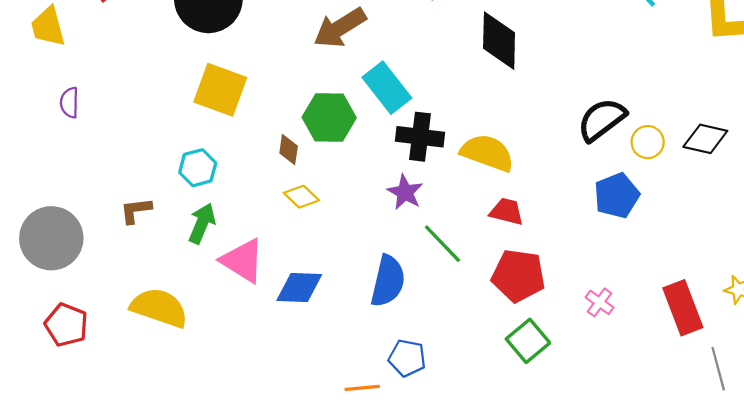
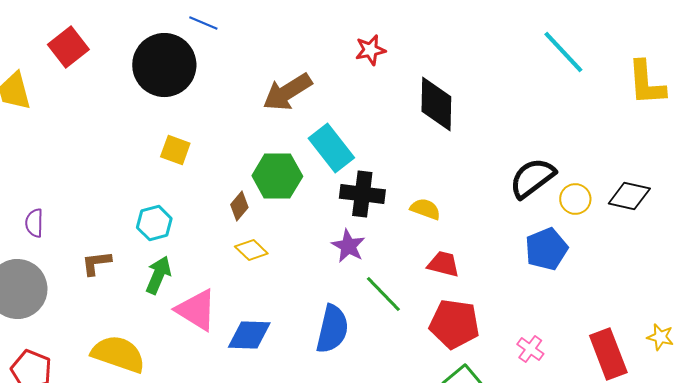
yellow square: (220, 90) -> (175, 150), size x0.6
purple semicircle: (69, 103) -> (34, 223), moved
brown diamond: (289, 150) -> (239, 206), turned 32
yellow semicircle: (487, 153) -> (425, 209), size x0.6

